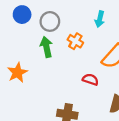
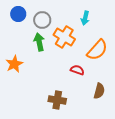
orange cross: (75, 41) -> (64, 37), size x1.5

